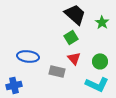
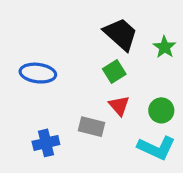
blue ellipse: (28, 56) -> (38, 73), moved
blue cross: (14, 85) -> (46, 143), moved

